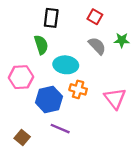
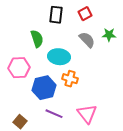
red square: (95, 17) -> (85, 14), turned 32
black rectangle: (51, 18) -> (56, 15), moved
pink triangle: (115, 98) -> (87, 114), moved

